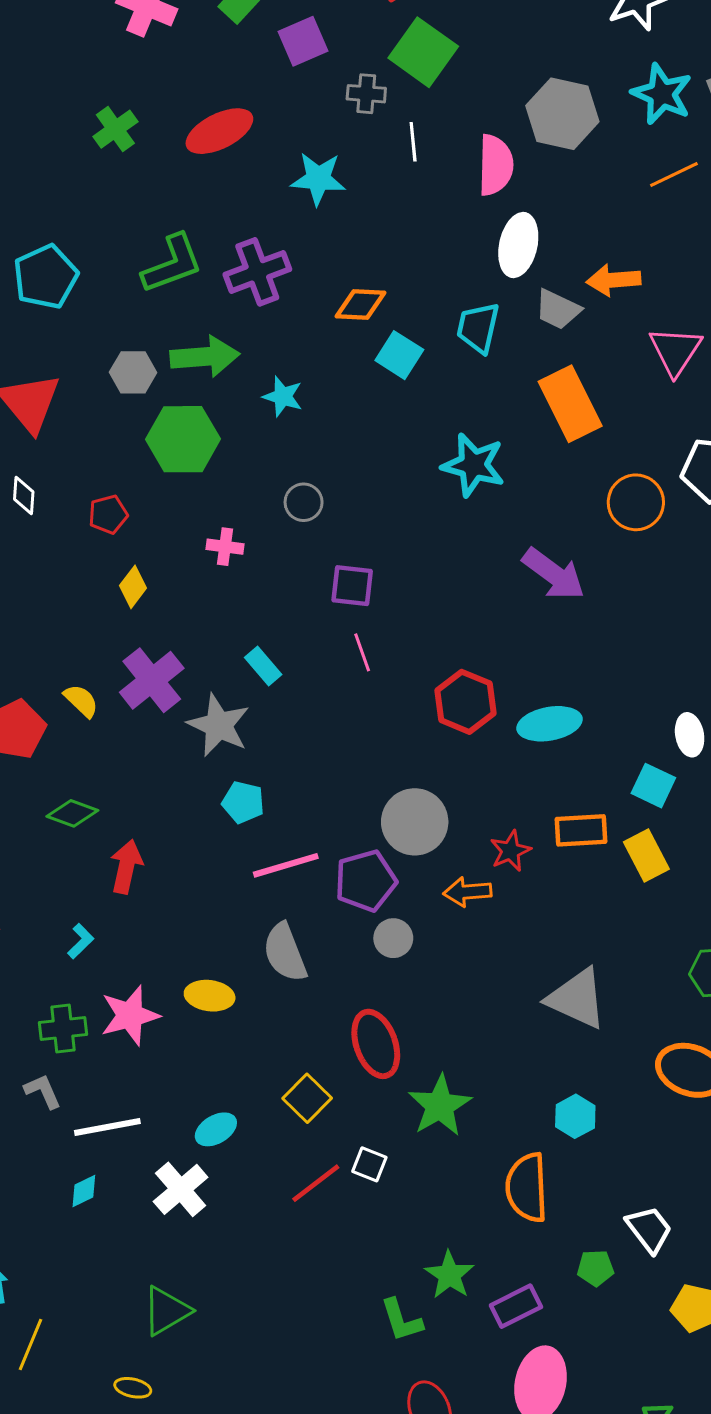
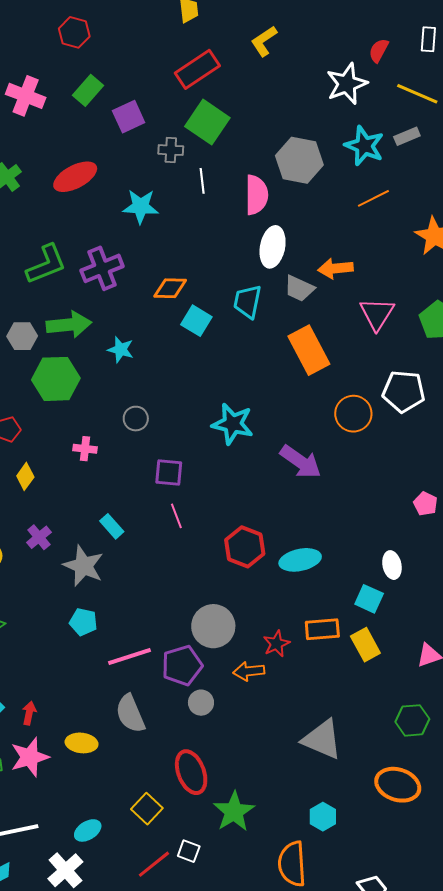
cyan star: (473, 465) -> (233, 424), moved
purple cross: (152, 680) -> (39, 537), size x0.6
cyan pentagon: (243, 802) -> (83, 622), moved
red arrow: (126, 867) -> (29, 713), moved, size x0.7

